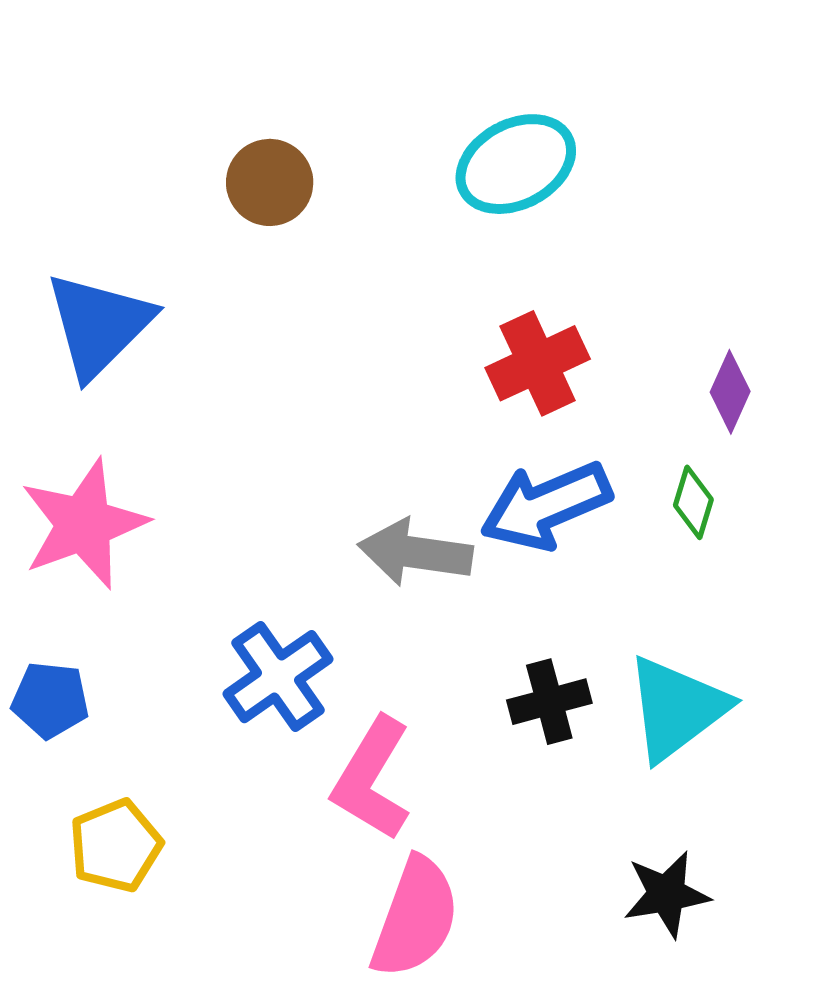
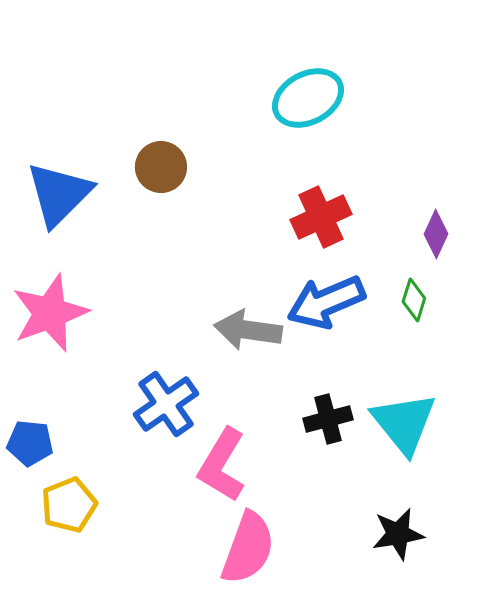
brown circle: (270, 182) -> (161, 167), moved
blue pentagon: (50, 700) -> (30, 443), moved
cyan triangle: (677, 708) -> (404, 423), turned -32

